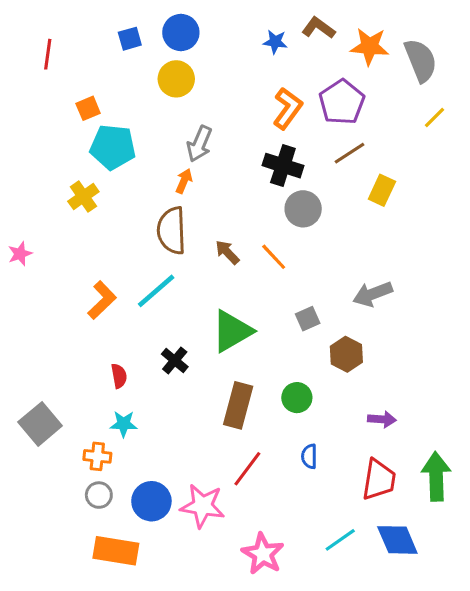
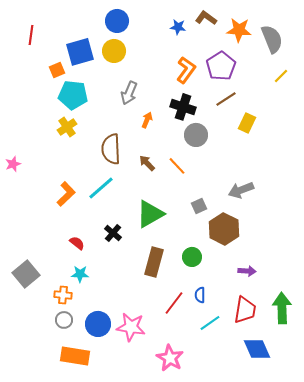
blue square: (130, 39) -> (80, 52), moved, size x1.8
orange arrow: (184, 181) -> (147, 120), moved
yellow cross: (83, 196) -> (67, 127), moved
brown hexagon: (346, 354) -> (224, 229), size x1.4
red semicircle: (119, 376) -> (77, 243), turned -42
red line: (247, 469) -> (174, 303), moved
cyan line: (340, 540) -> (210, 323), moved

